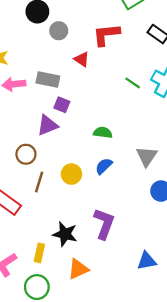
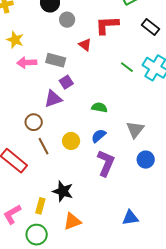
purple square: (62, 105) -> (66, 82), turned 32
brown line: (39, 182) -> (43, 146), turned -48
purple L-shape: (104, 224) -> (106, 163), moved

